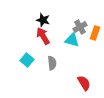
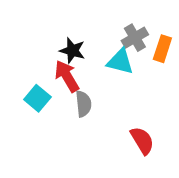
black star: (43, 20) -> (72, 51), moved
red arrow: (43, 36) -> (67, 76), moved

